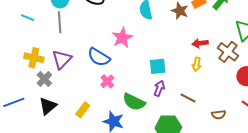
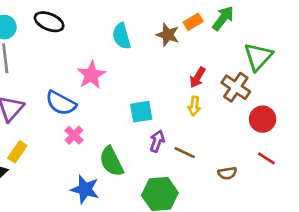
red arrow: (200, 43) -> (197, 77), turned -49
purple arrow: (159, 88) -> (157, 141), moved
green semicircle: (134, 102) -> (111, 161), turned 40
yellow rectangle: (83, 110) -> (17, 152), moved

